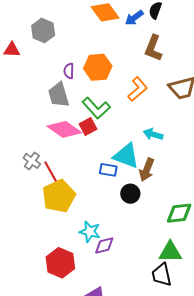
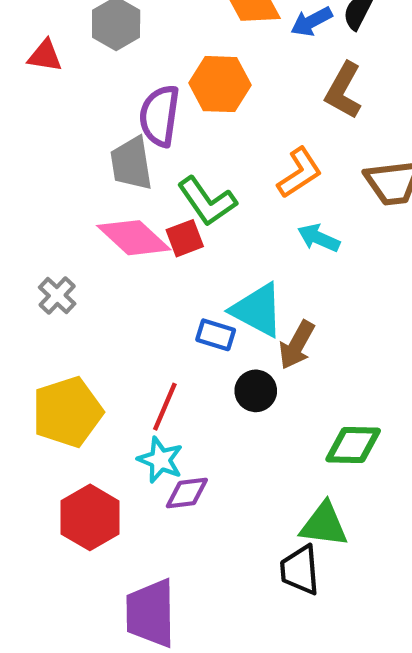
orange hexagon: (98, 67) -> (220, 84), moved
purple semicircle: (69, 71) -> (160, 116), size x1.8
cyan arrow: (153, 134) -> (319, 238), moved
red line: (51, 172) -> (165, 407), moved, turned 45
yellow pentagon: (59, 196) -> (67, 412), moved

